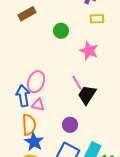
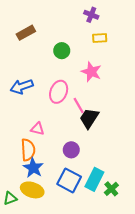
pink ellipse: (36, 82) -> (59, 92), moved
blue arrow: (23, 96) -> (22, 87), moved, turned -100

